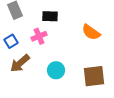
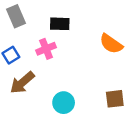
cyan circle: (56, 70) -> (64, 103), moved
brown square: (94, 76) -> (115, 99), size x0.7

